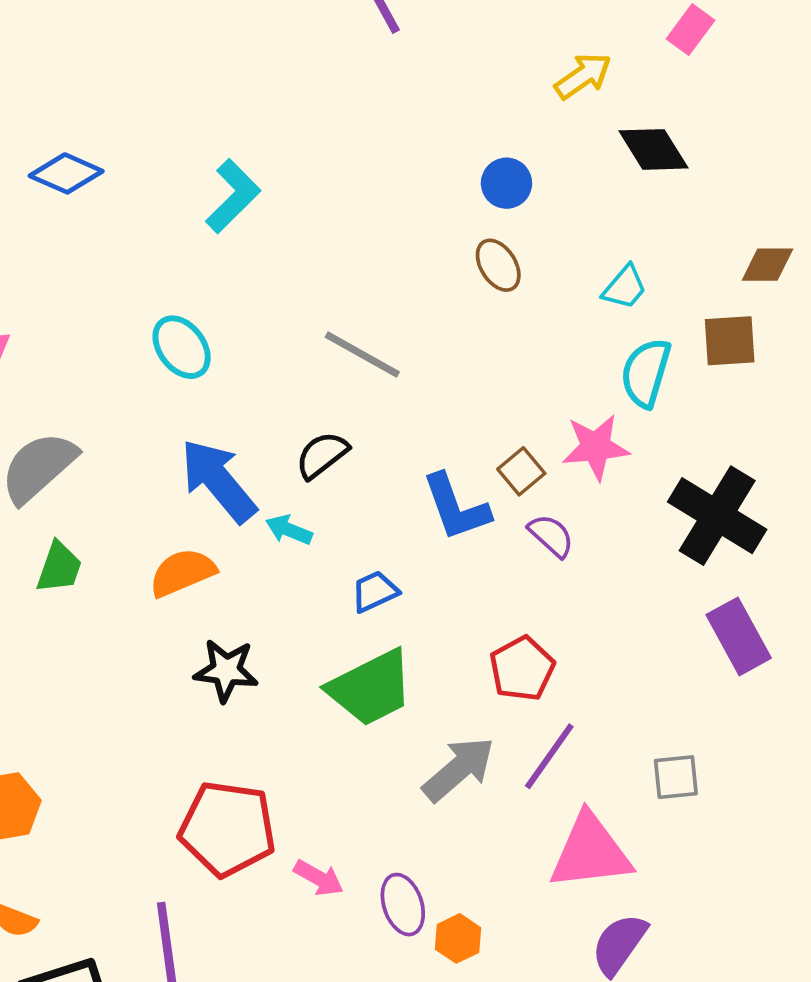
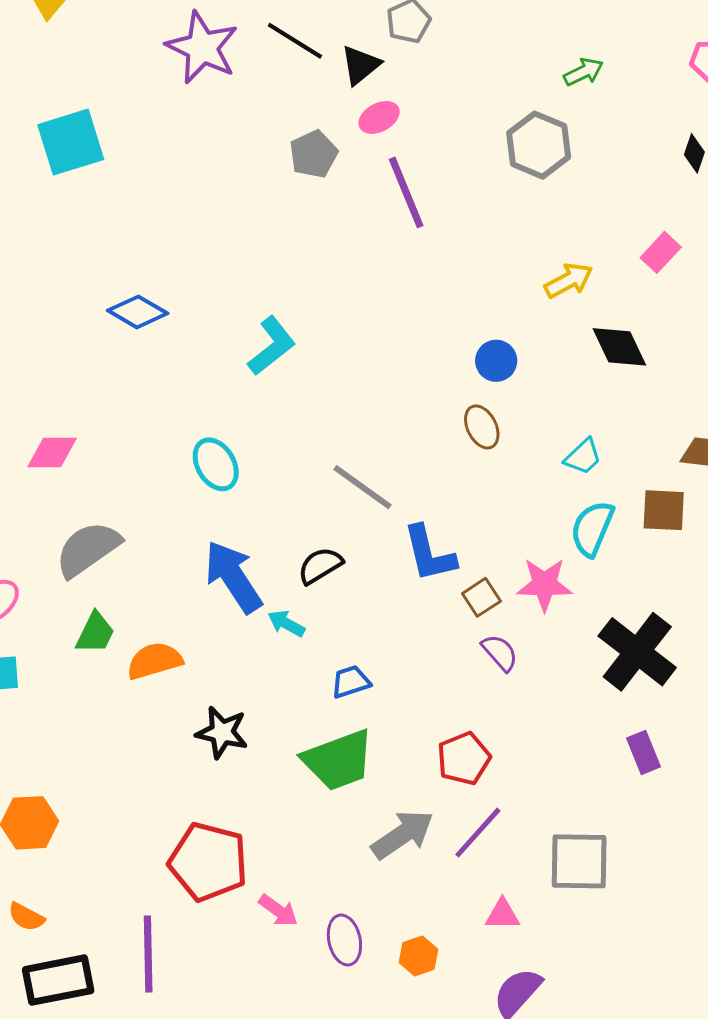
blue L-shape: (456, 507) -> (429, 554), moved
orange semicircle: (182, 573) -> (155, 661), moved
purple rectangle: (739, 636) -> (644, 752), size x0.7
gray square: (676, 777) -> (579, 861), size x1.6
pink triangle: (590, 852) -> (503, 914), size x0.5
orange hexagon: (458, 938) -> (419, 956), moved

